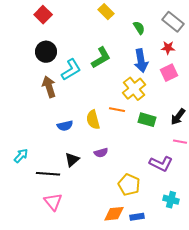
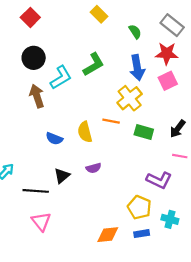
red star: (168, 48) -> (167, 53), size x1.5
blue semicircle: (65, 126) -> (54, 139), turned 35
yellow pentagon: (129, 185) -> (139, 207), moved
blue rectangle: (137, 217) -> (142, 234), moved

